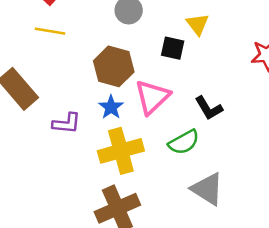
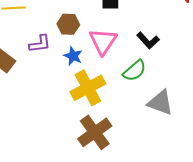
brown hexagon: (114, 66) -> (68, 24), size x0.7
purple L-shape: (67, 123) -> (40, 44), moved

